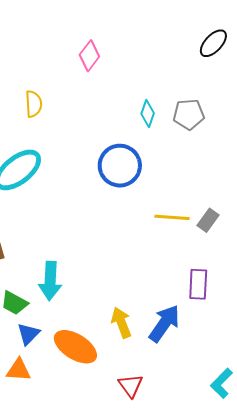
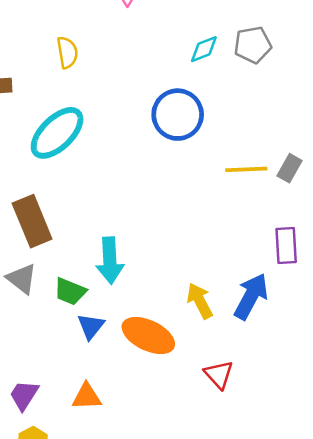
cyan diamond: (148, 113) -> (204, 49), turned 56
orange triangle: (19, 370) -> (87, 397), moved

